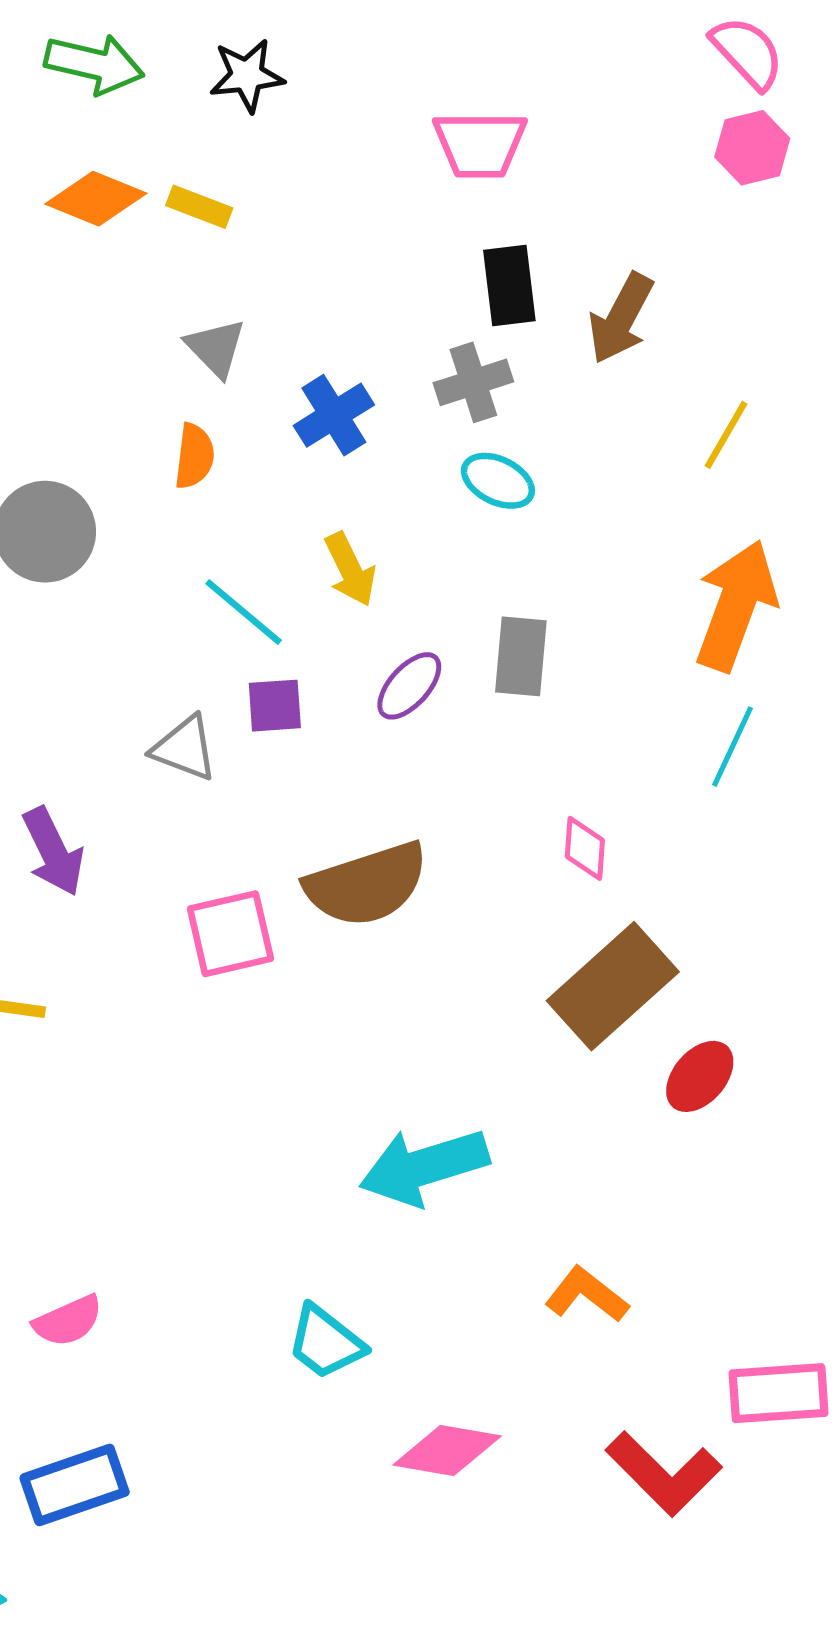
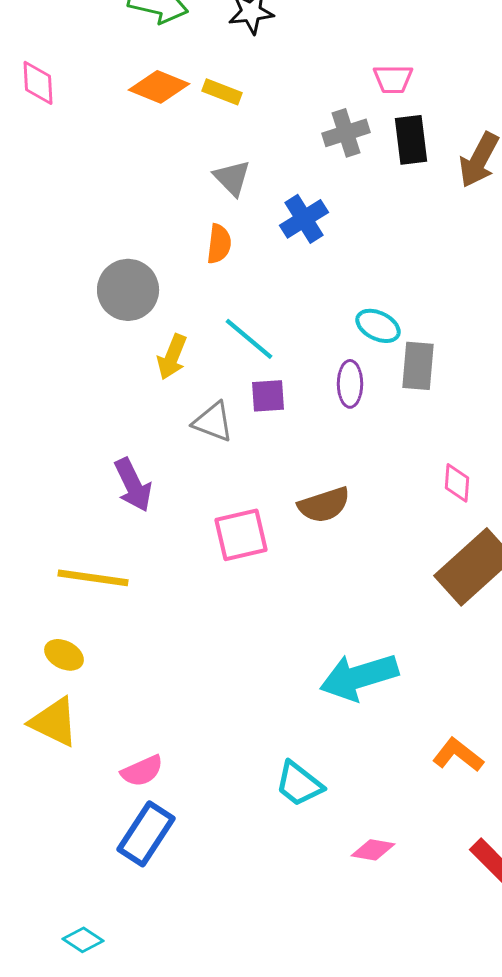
pink trapezoid: (480, 144) -> (393, 79), moved, size x0.7
gray cross: (473, 382) -> (346, 133), moved
cyan ellipse: (498, 481) -> (378, 326), moved
yellow arrow: (350, 569) -> (172, 357), moved, turned 48
purple ellipse: (409, 686) -> (350, 384), turned -42
brown semicircle: (367, 884) -> (324, 505), size x0.7
pink diamond: (447, 1451) -> (373, 850), size x0.7
blue rectangle: (75, 1485) -> (146, 834), moved, turned -38

